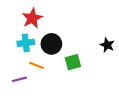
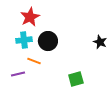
green square: (73, 62) -> (76, 79), moved

